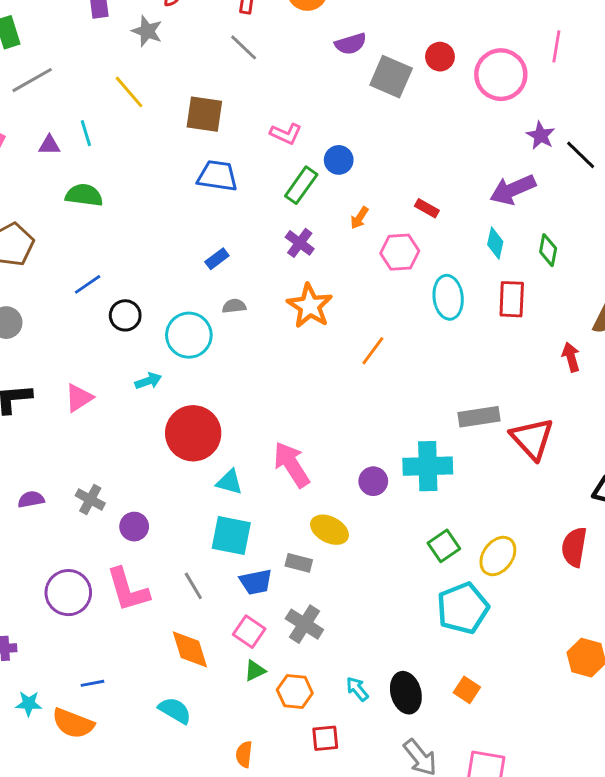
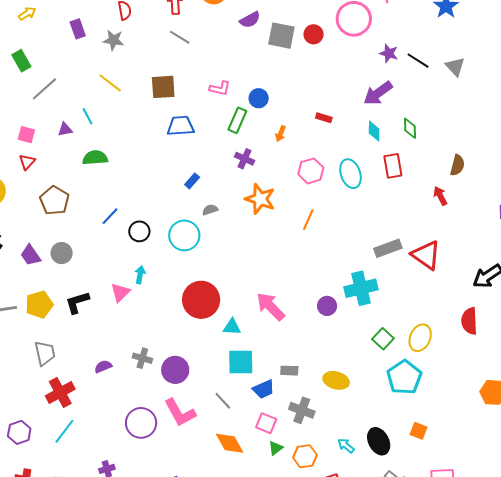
red circle: (440, 57) -> (314, 34), moved
pink hexagon: (400, 252) -> (311, 171), moved
cyan arrow: (148, 381) -> (140, 275), moved, turned -48
purple circle: (134, 527) -> (175, 370), size x1.4
yellow ellipse: (329, 530) -> (336, 380), moved

